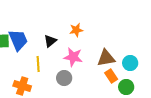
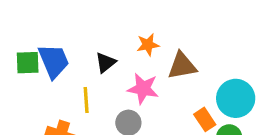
brown triangle: (106, 58) -> (182, 66), moved
cyan circle: (130, 63) -> (236, 98), size x1.5

